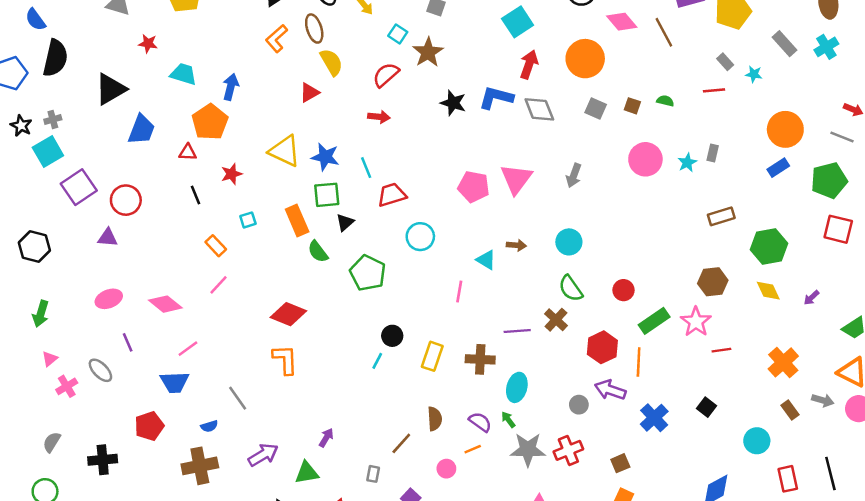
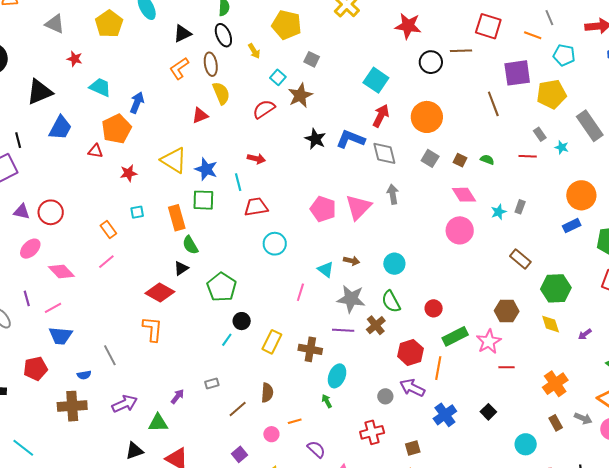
cyan square: (518, 22) -> (376, 80), turned -30
pink diamond: (622, 22) -> (464, 195), moved
gray rectangle: (784, 44) -> (590, 126), size x1.4
red arrow: (379, 117) -> (256, 159), moved
pink circle: (645, 159) -> (460, 230), moved
gray arrow: (574, 176) -> (393, 194), moved, turned 144
black line: (196, 195) -> (18, 140), moved
red circle: (126, 200) -> (51, 212), moved
brown rectangle: (721, 216) -> (520, 259), turned 50
black triangle: (345, 222) -> (181, 268), moved
green pentagon: (368, 273) -> (222, 287), moved
pink ellipse: (109, 299) -> (30, 249), moved, turned -30
pink line: (188, 349) -> (53, 308), moved
purple semicircle: (480, 422) -> (316, 449), moved
gray star: (528, 450) -> (351, 299), moved
gray rectangle: (373, 474) -> (212, 384), moved, turned 56

